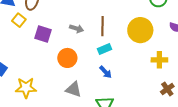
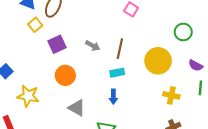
purple square: (43, 34) -> (57, 44), turned 36
orange circle: (67, 58) -> (65, 75), moved
blue arrow: (106, 72) -> (113, 97), turned 32

